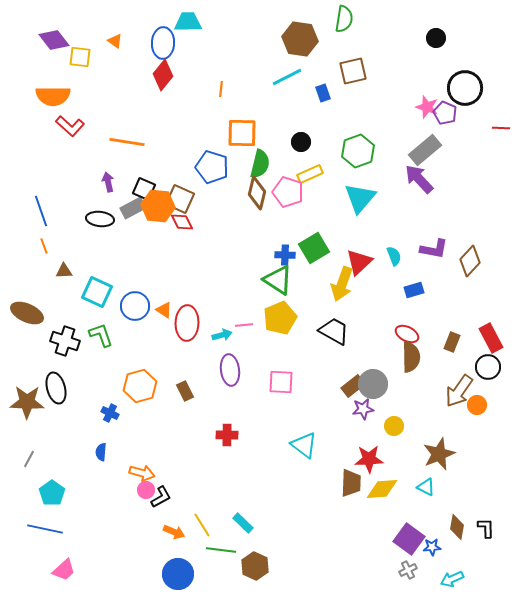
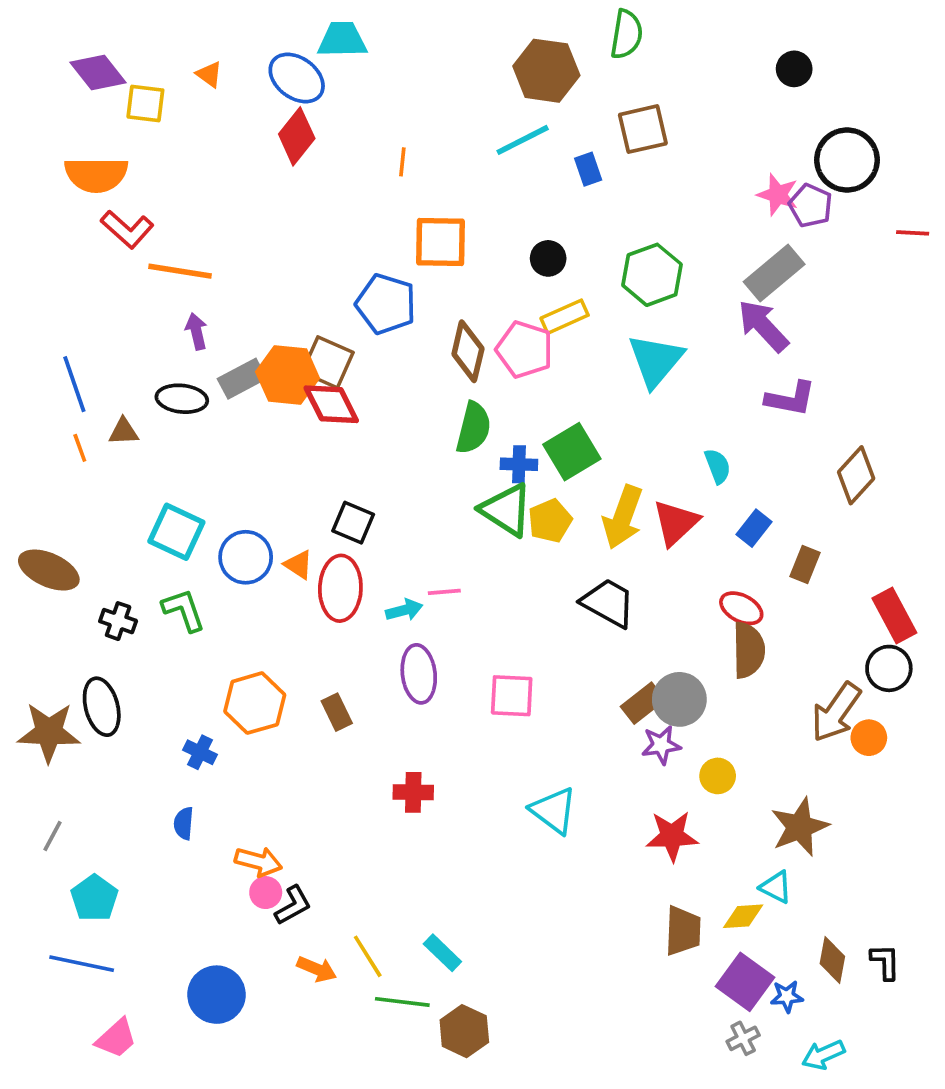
blue ellipse: (163, 43) -> (297, 78), turned -56
orange line: (127, 142) -> (180, 271), moved
green semicircle: (260, 164) -> (473, 428), moved
black square: (144, 189) -> (353, 523), moved
red diamond: (182, 222) -> (331, 404), size x1.4
purple L-shape: (434, 249) -> (790, 399), moved
red triangle: (359, 262) -> (676, 523), moved
brown triangle: (64, 271) -> (124, 432), moved
blue rectangle: (414, 290) -> (754, 528), turned -36
yellow pentagon: (280, 318) -> (550, 521), moved, size x0.7
black cross: (65, 341) -> (118, 621), size x0.7
brown rectangle: (452, 342) -> (805, 565), moved
brown trapezoid: (351, 483) -> (683, 931), moved
yellow diamond: (382, 489) -> (743, 916), moved, size x0.7
blue circle: (178, 574) -> (216, 995), moved

